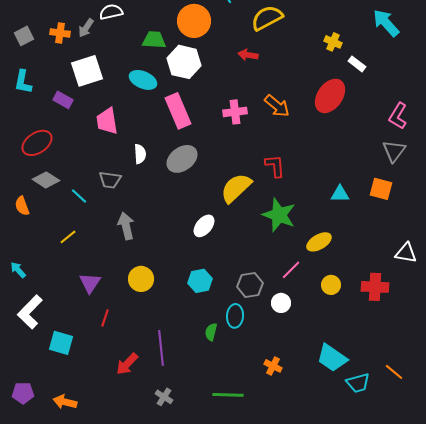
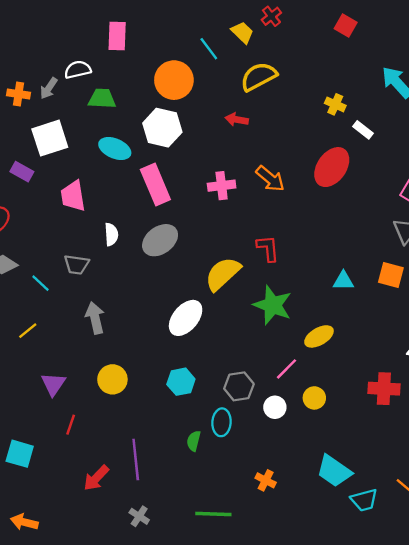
green trapezoid: (154, 40) -> (102, 99), moved
white ellipse: (204, 226) -> (186, 318), size x1.4
yellow circle: (331, 285) -> (314, 398), moved

